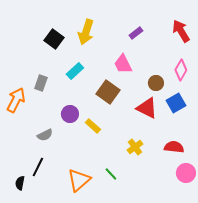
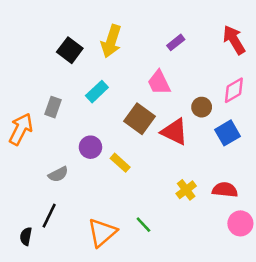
pink diamond: (181, 70) -> (234, 90), turned 30
red triangle: (147, 108) -> (174, 132), moved
yellow cross: (135, 147) -> (186, 190), moved

